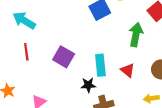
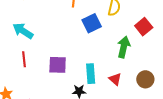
purple square: (64, 57) -> (58, 65), turned -30

